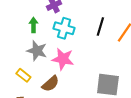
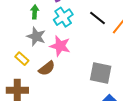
black line: (100, 27) -> (97, 18), turned -72
cyan cross: (64, 28) -> (63, 17), turned 36

